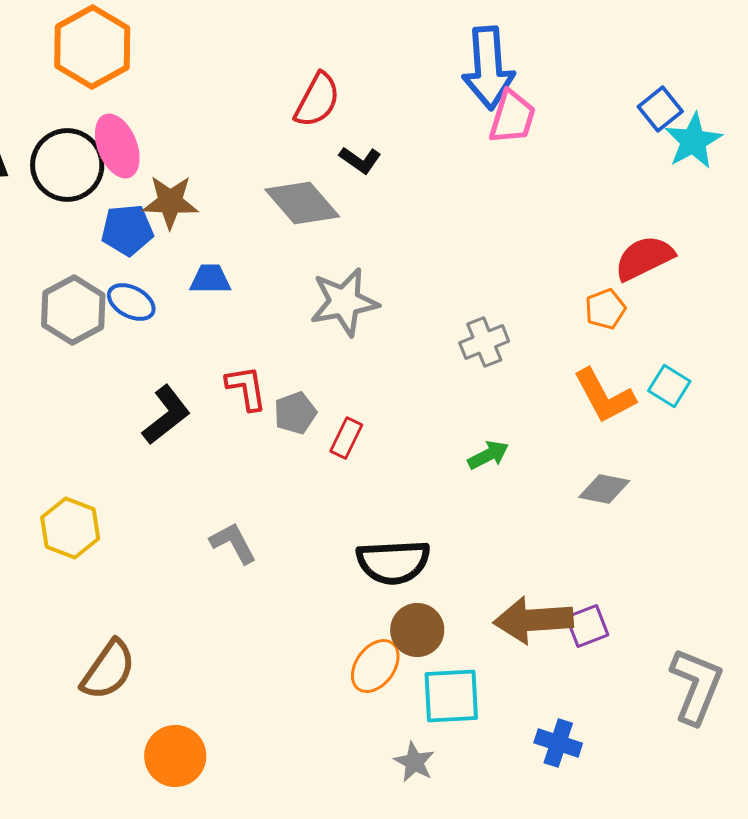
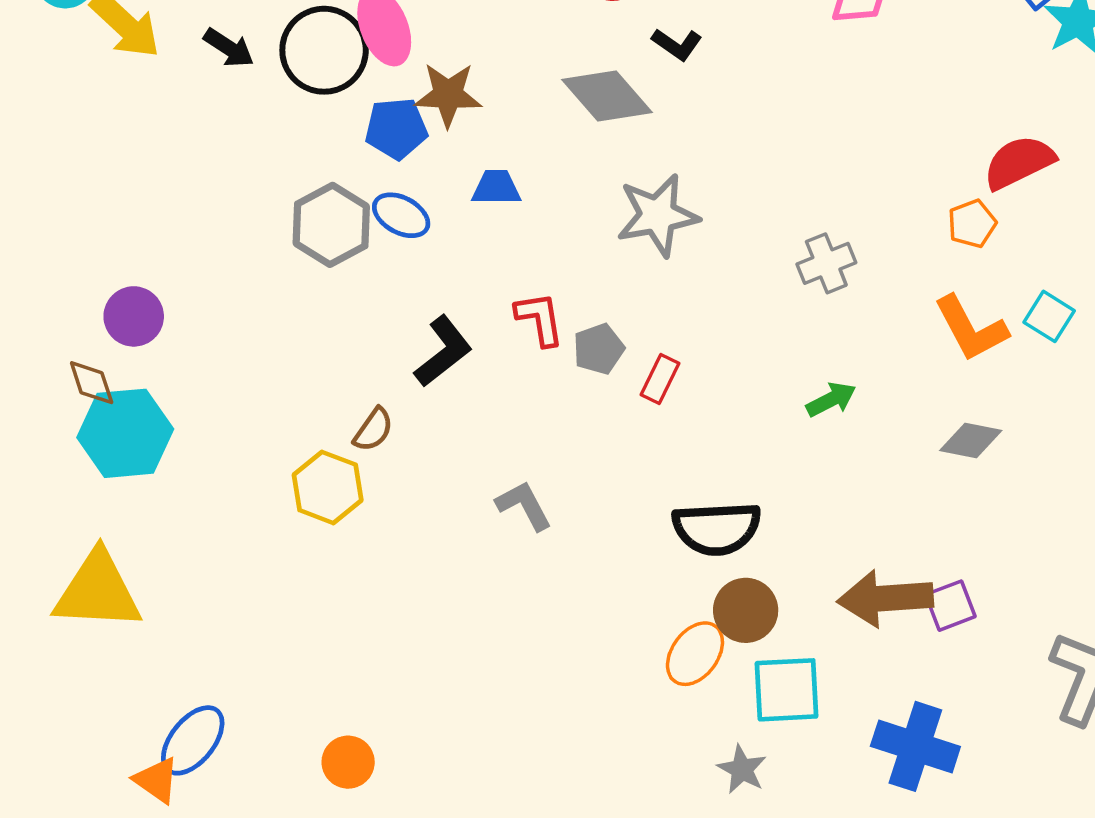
brown semicircle: (108, 670) -> (373, 430), moved, size x0.6
blue cross: (558, 743) -> (915, 746), size x1.5
orange circle: (175, 756) -> (348, 762), moved, size x0.7

